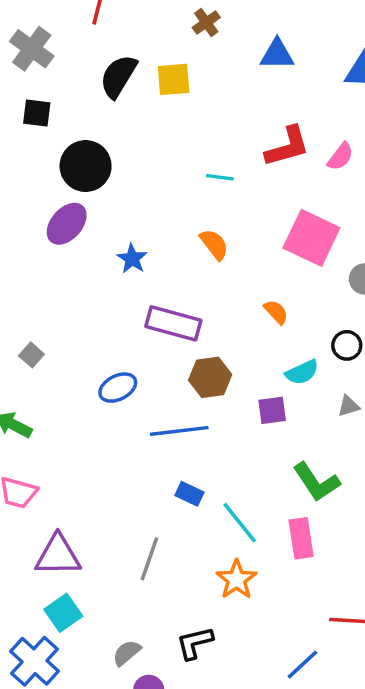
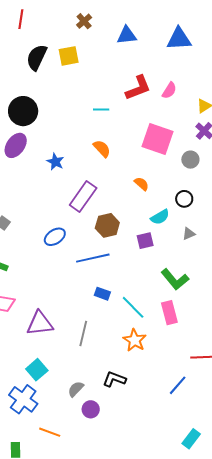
purple rectangle: (173, 323) -> (83, 196), turned -64
purple triangle: (58, 555) -> (40, 324), moved
black L-shape: (195, 643) -> (114, 379), turned 40

